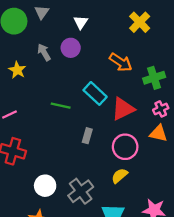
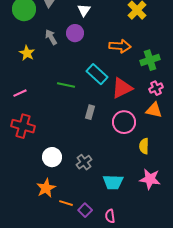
orange arrow: (121, 62) -> (120, 46), turned -30
yellow semicircle: (120, 176) -> (144, 146), moved, turned -49
gray cross: (81, 191) -> (84, 162), size x0.7

